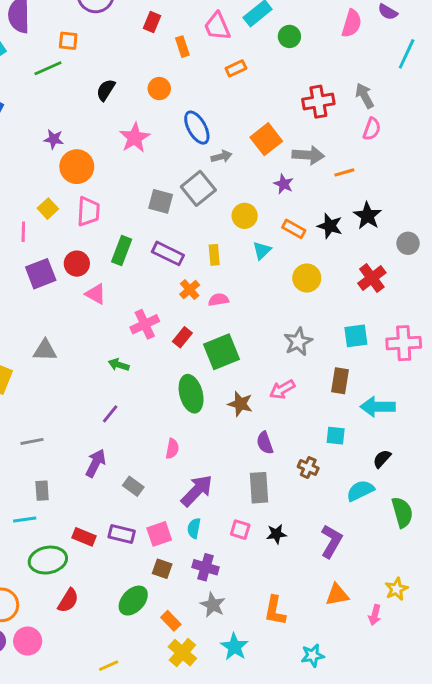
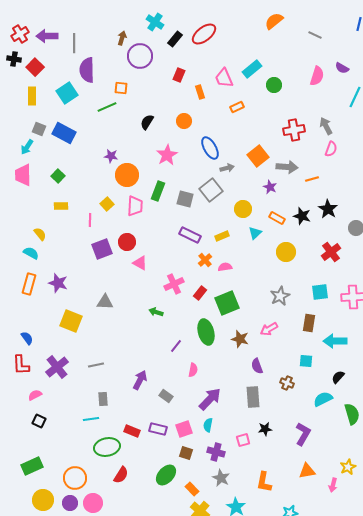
green rectangle: (122, 251) -> (158, 191), moved
yellow rectangle: (214, 255) -> (222, 236), turned 72
purple line: (110, 414) -> (176, 346), moved
pink square: (240, 530) -> (243, 440), moved, turned -32

